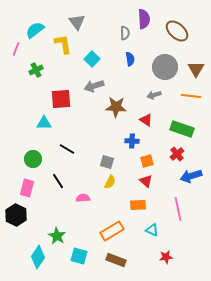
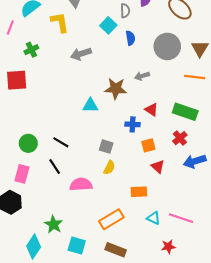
cyan square: (92, 59) -> (108, 25), moved
gray arrow: (94, 86) -> (81, 54), moved
gray arrow: (154, 95) -> (142, 76), moved
red square: (61, 99) -> (17, 80), moved
red triangle: (146, 120) -> (151, 110), moved
cyan triangle: (44, 123) -> (90, 105), moved
black line: (67, 149) -> (61, 142), moved
red triangle: (146, 181) -> (158, 167), moved
pink semicircle: (83, 198) -> (81, 184), size x1.5
pink line: (178, 209) -> (181, 218), moved, turned -60

